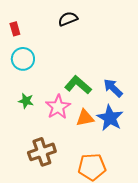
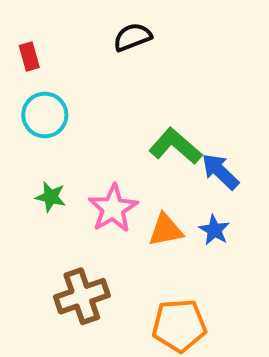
green L-shape: (78, 85) -> (175, 146), moved
blue star: (110, 118) -> (214, 230), size x0.6

